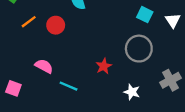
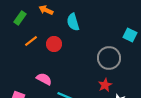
gray circle: (139, 49) -> (109, 58), moved
red star: (104, 66) -> (105, 85), moved

